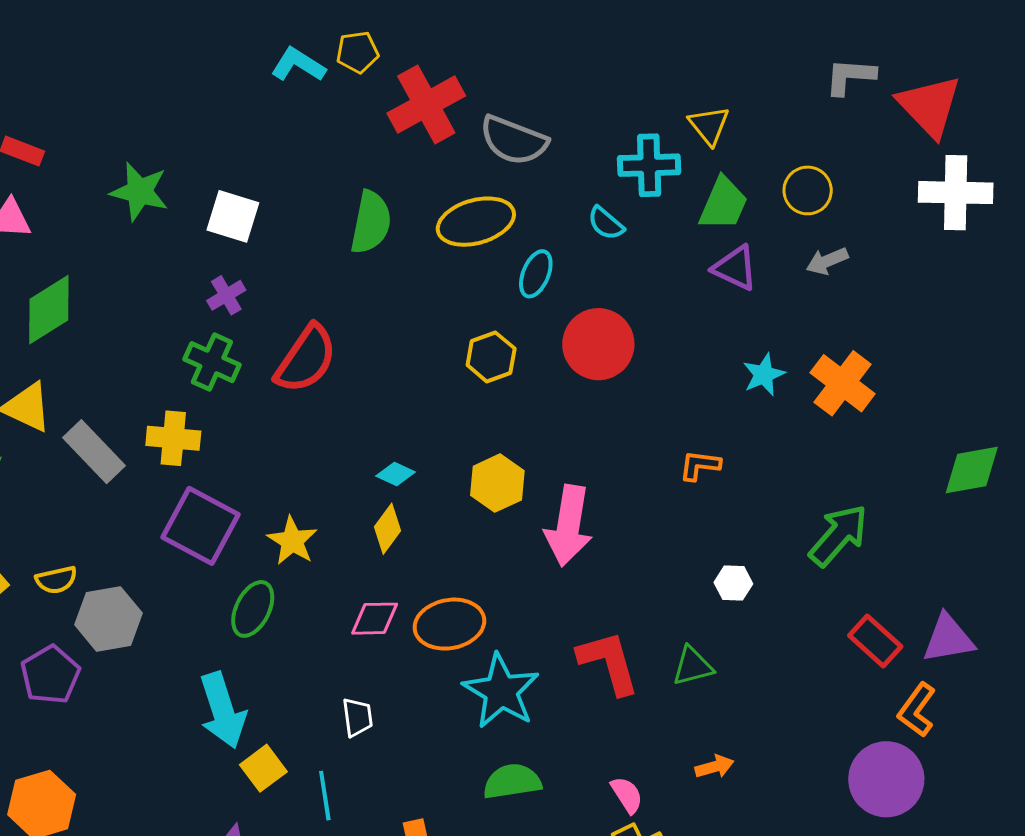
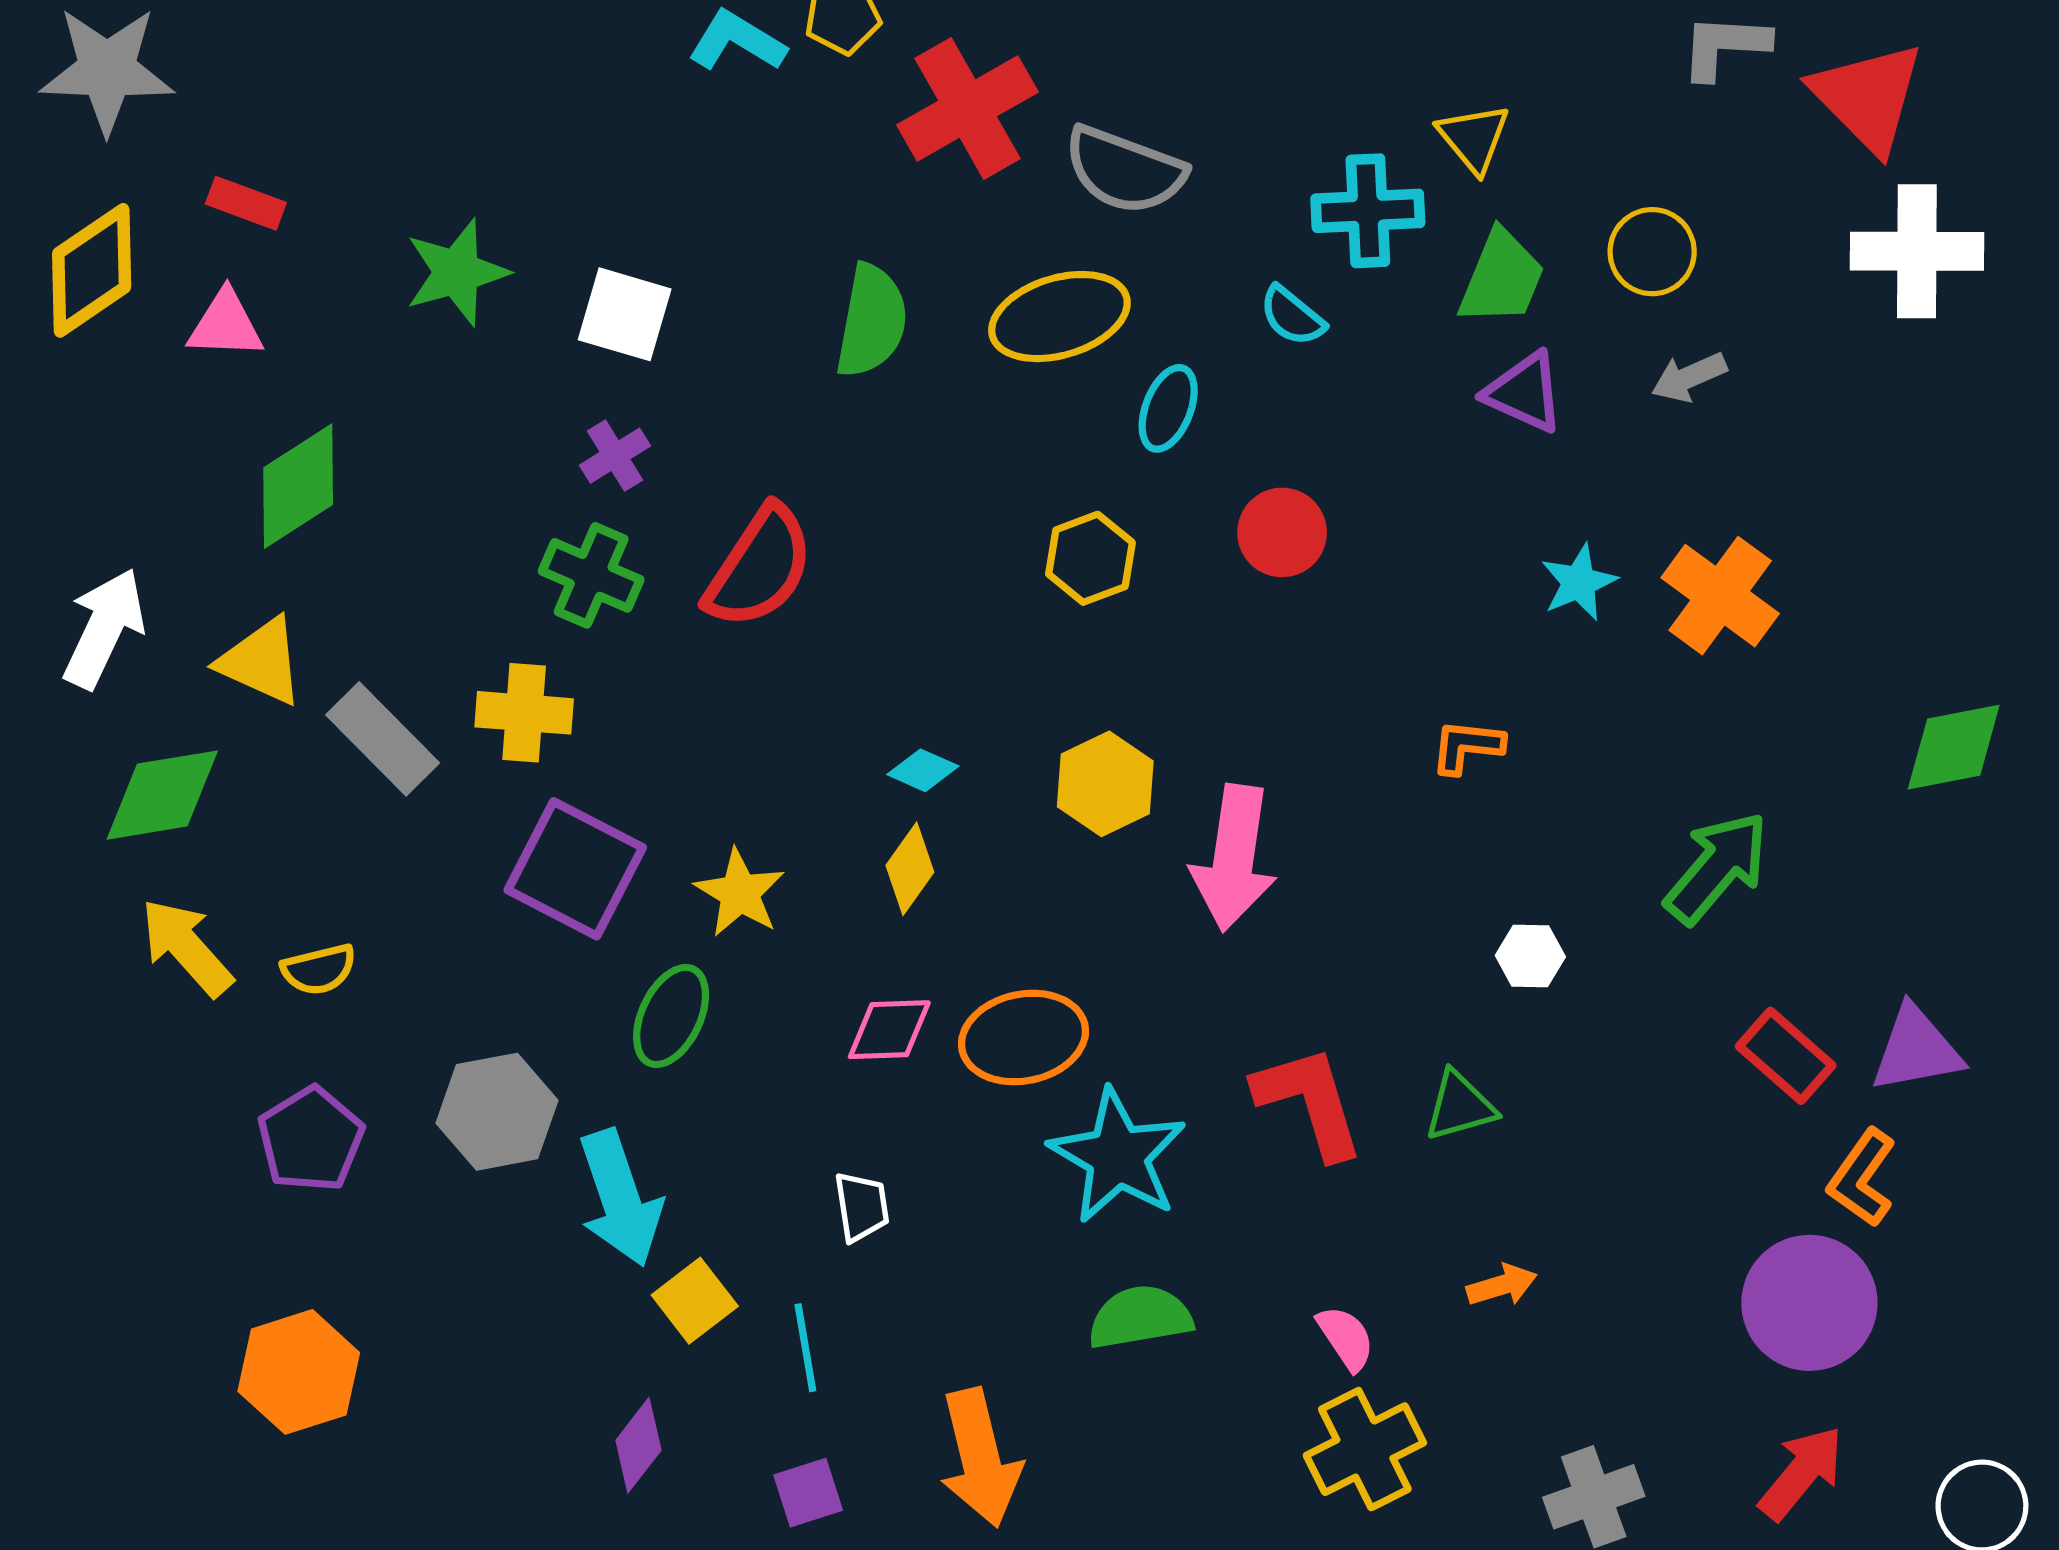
green star: (139, 191) -> (457, 272), turned -30
red circle: (598, 344) -> (1282, 532), size x0.7
gray hexagon: (108, 619) -> (497, 1112), moved

